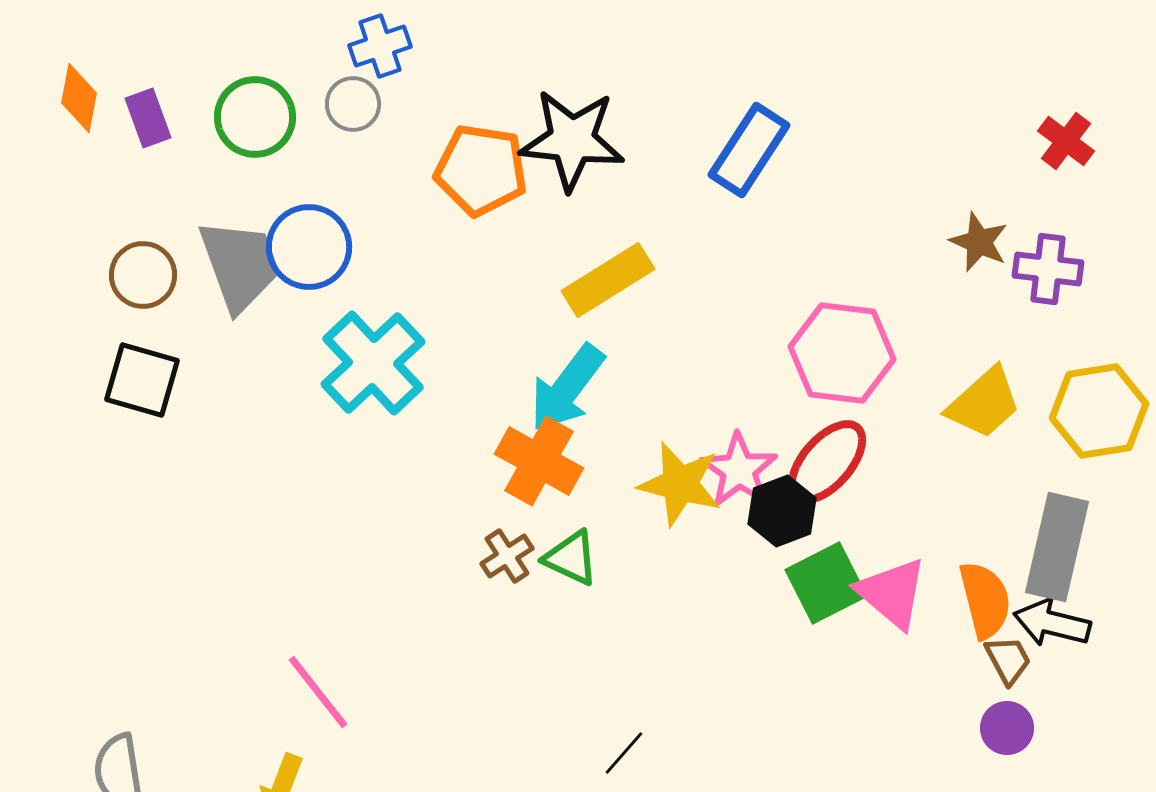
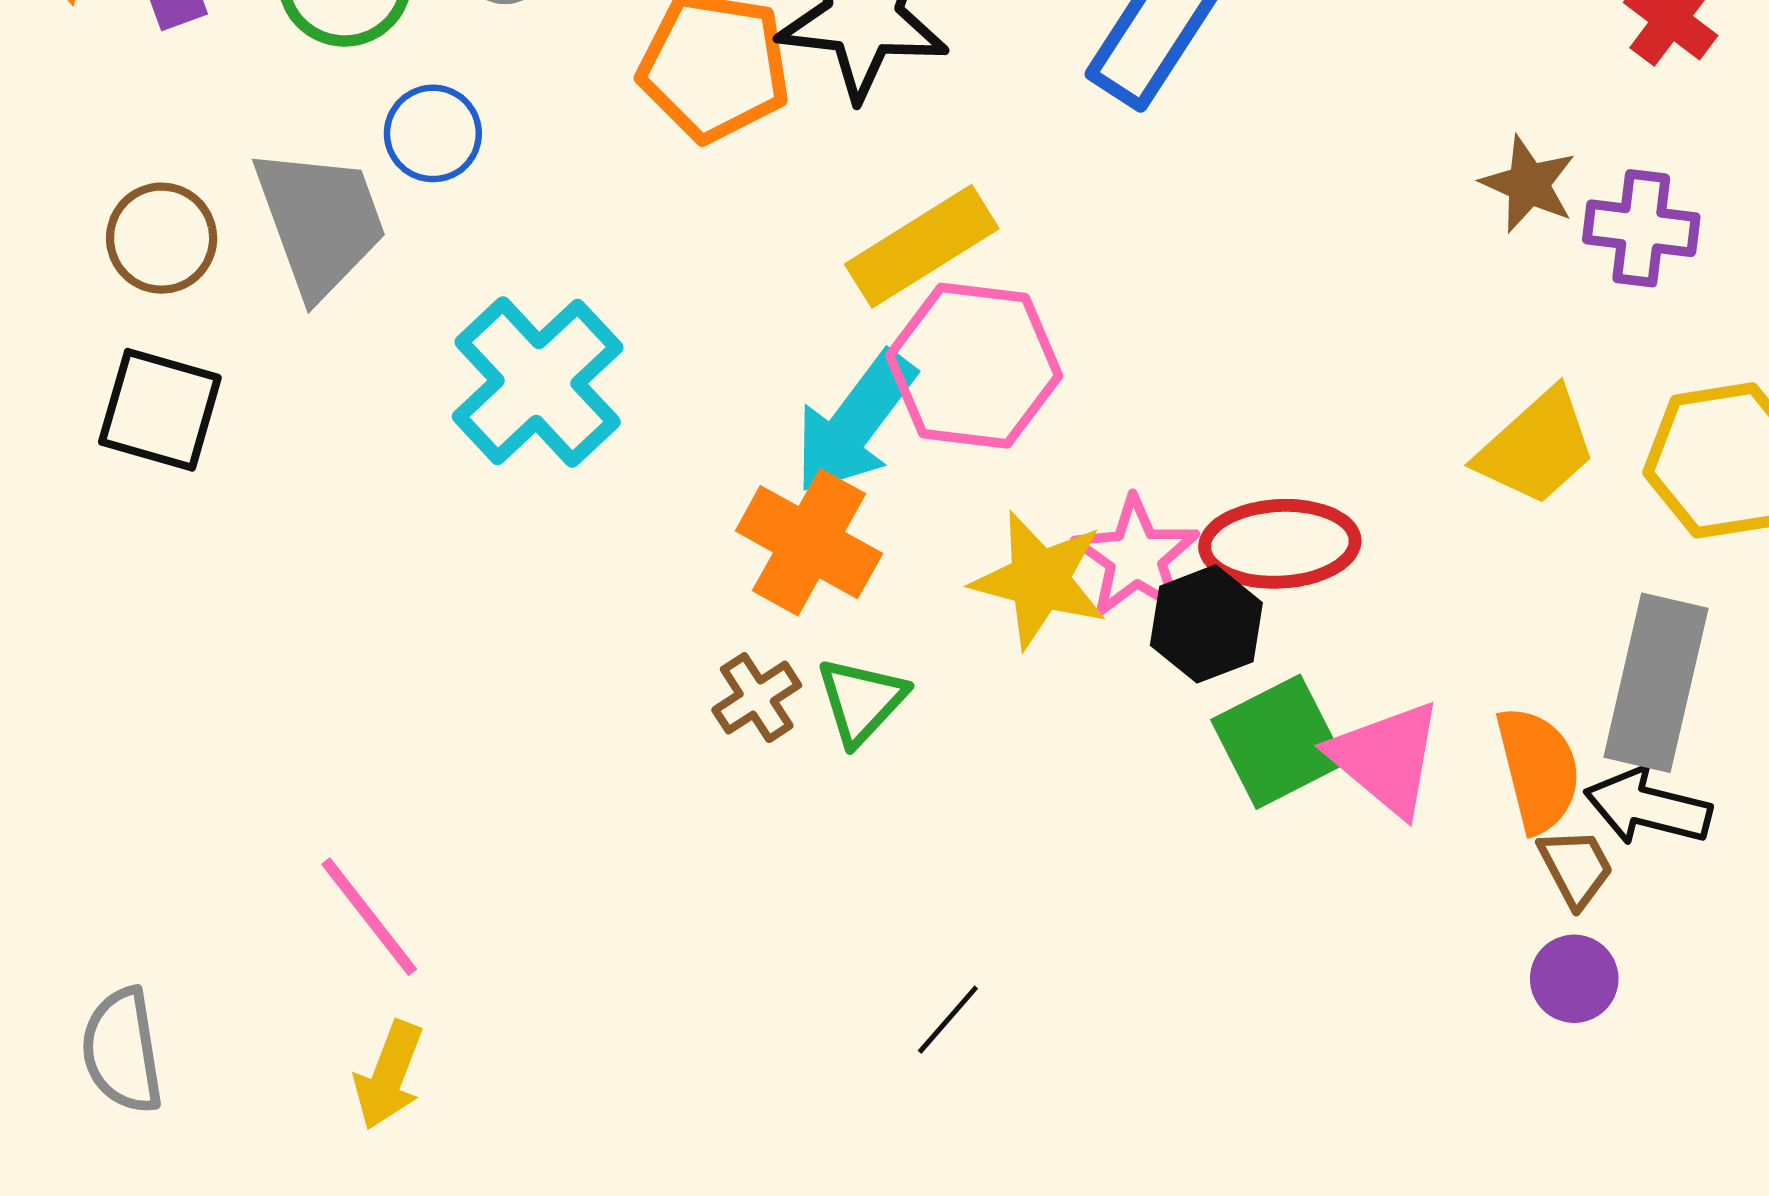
blue circle: (309, 247) -> (433, 133), moved, size x0.7
pink hexagon: (842, 353) -> (974, 366), moved
red ellipse: (827, 462) -> (1280, 544), turned 46
green triangle: (571, 558) -> (861, 701), turned 48
pink line: (318, 692) -> (369, 917), moved

